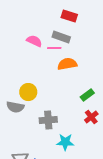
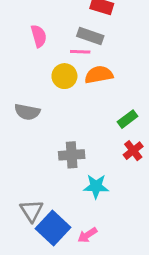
pink semicircle: (34, 41) -> (39, 36), moved, turned 49
yellow circle: (28, 92) -> (64, 76), moved
gray semicircle: (15, 107) -> (27, 112), moved

